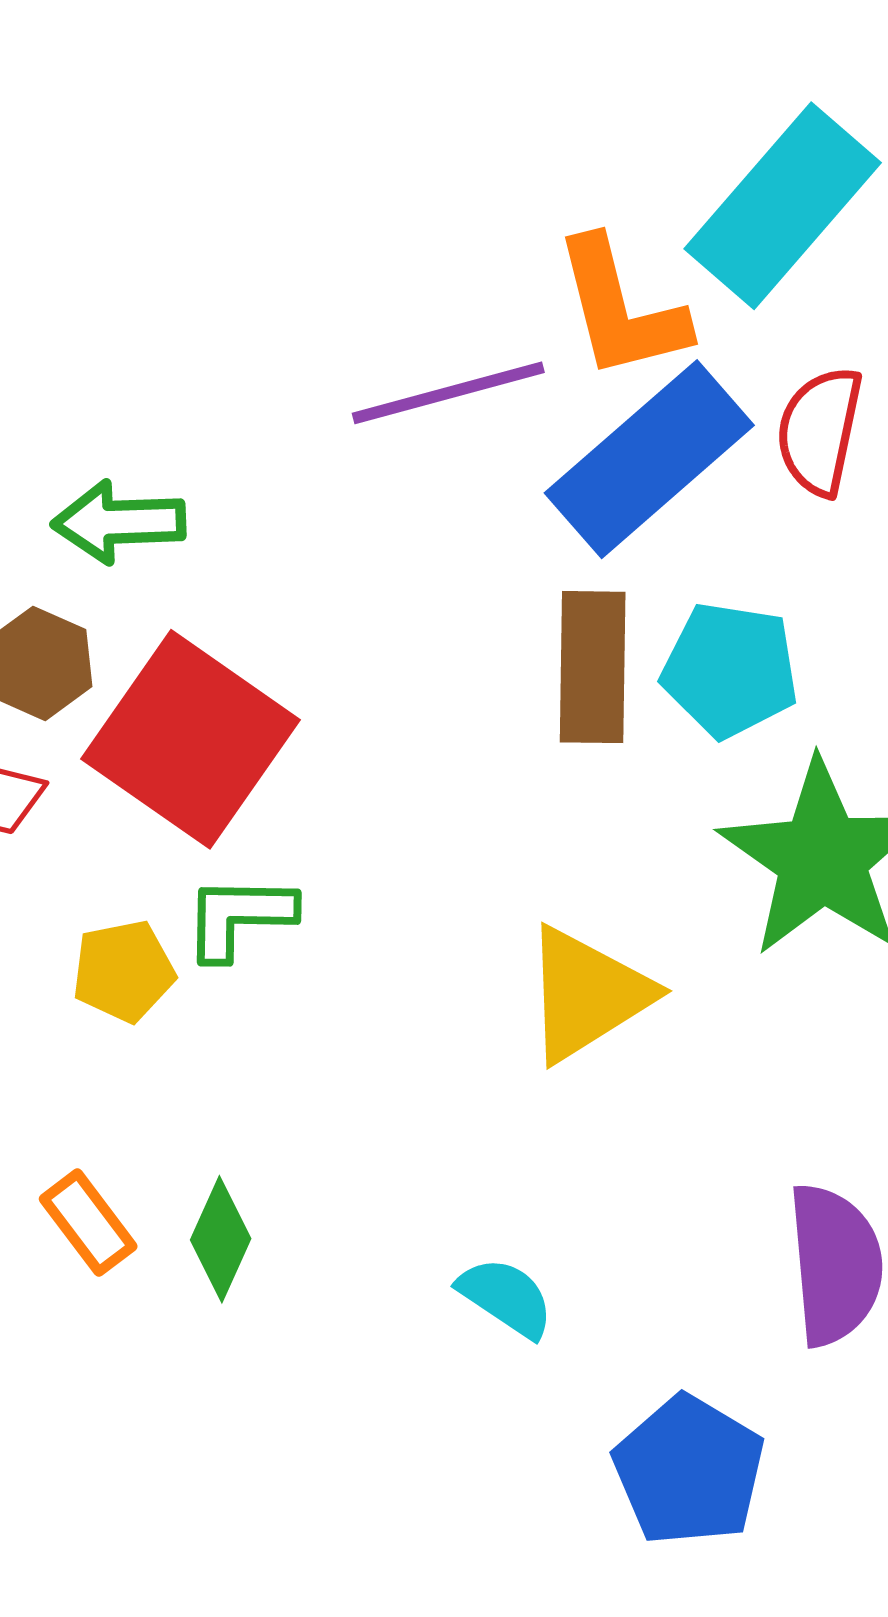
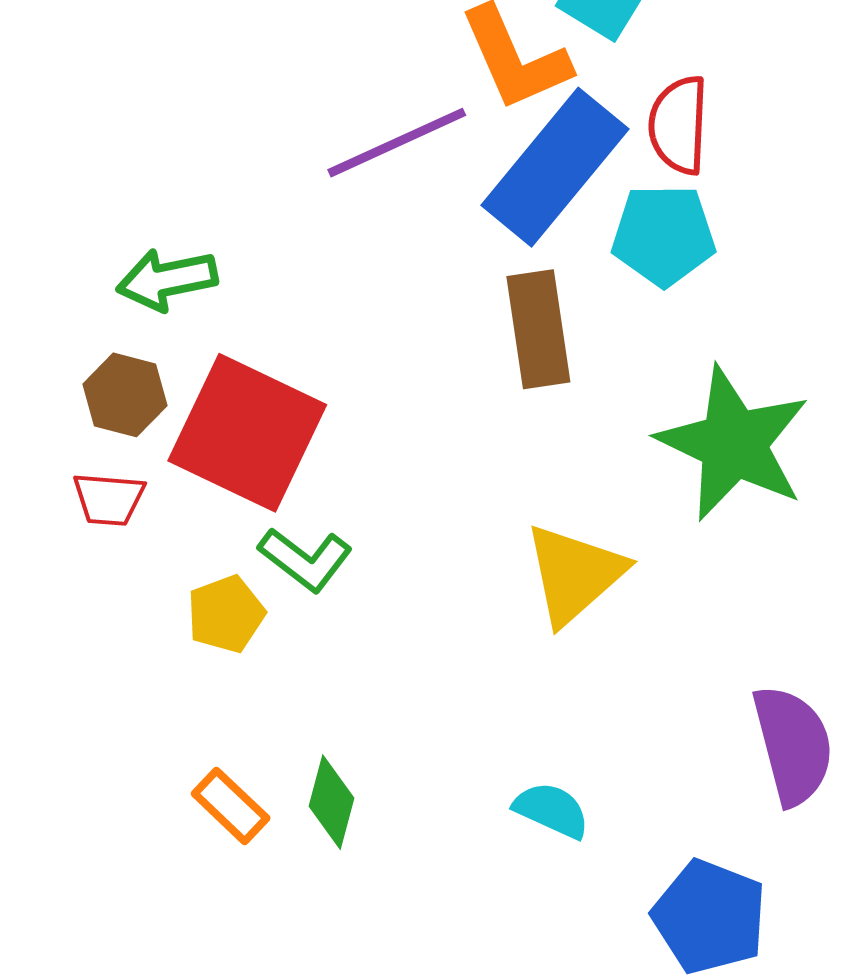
cyan pentagon: (730, 670) -> (664, 235), moved
green L-shape: (239, 917) -> (305, 559), turned -134

